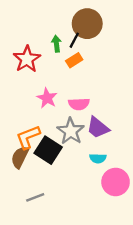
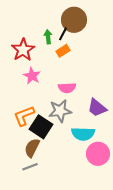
pink star: (47, 98) -> (32, 76), moved
purple trapezoid: (98, 128) -> (97, 108), moved
gray star: (71, 131) -> (60, 111), turned 30
brown semicircle: (20, 157) -> (32, 148), moved
cyan semicircle: (98, 158) -> (83, 134), size x1.6

